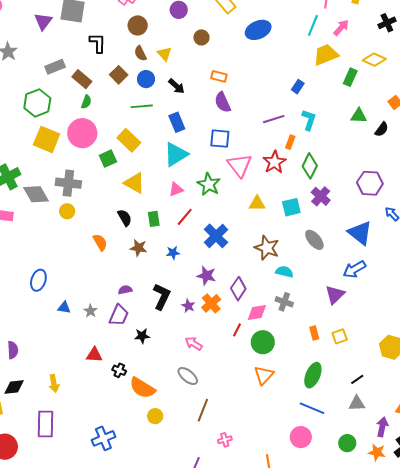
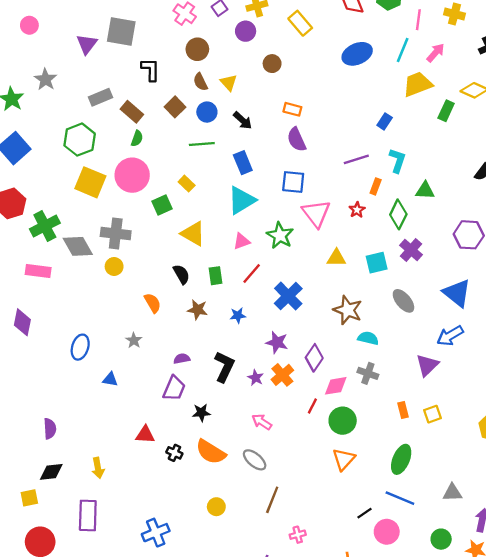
blue ellipse: (258, 30) -> (357, 54), moved
green triangle: (359, 116) -> (425, 191), moved
yellow rectangle: (129, 140) -> (187, 184), size x0.6
red star: (274, 162) -> (357, 210), size x0.6
gray star: (90, 311) -> (134, 340), moved
black line: (357, 379) -> (364, 513), moved
orange semicircle: (142, 388) -> (211, 452), moved

